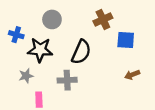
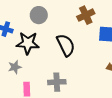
black semicircle: (81, 52) -> (66, 45), turned -50
gray cross: (67, 80) -> (57, 82), moved

